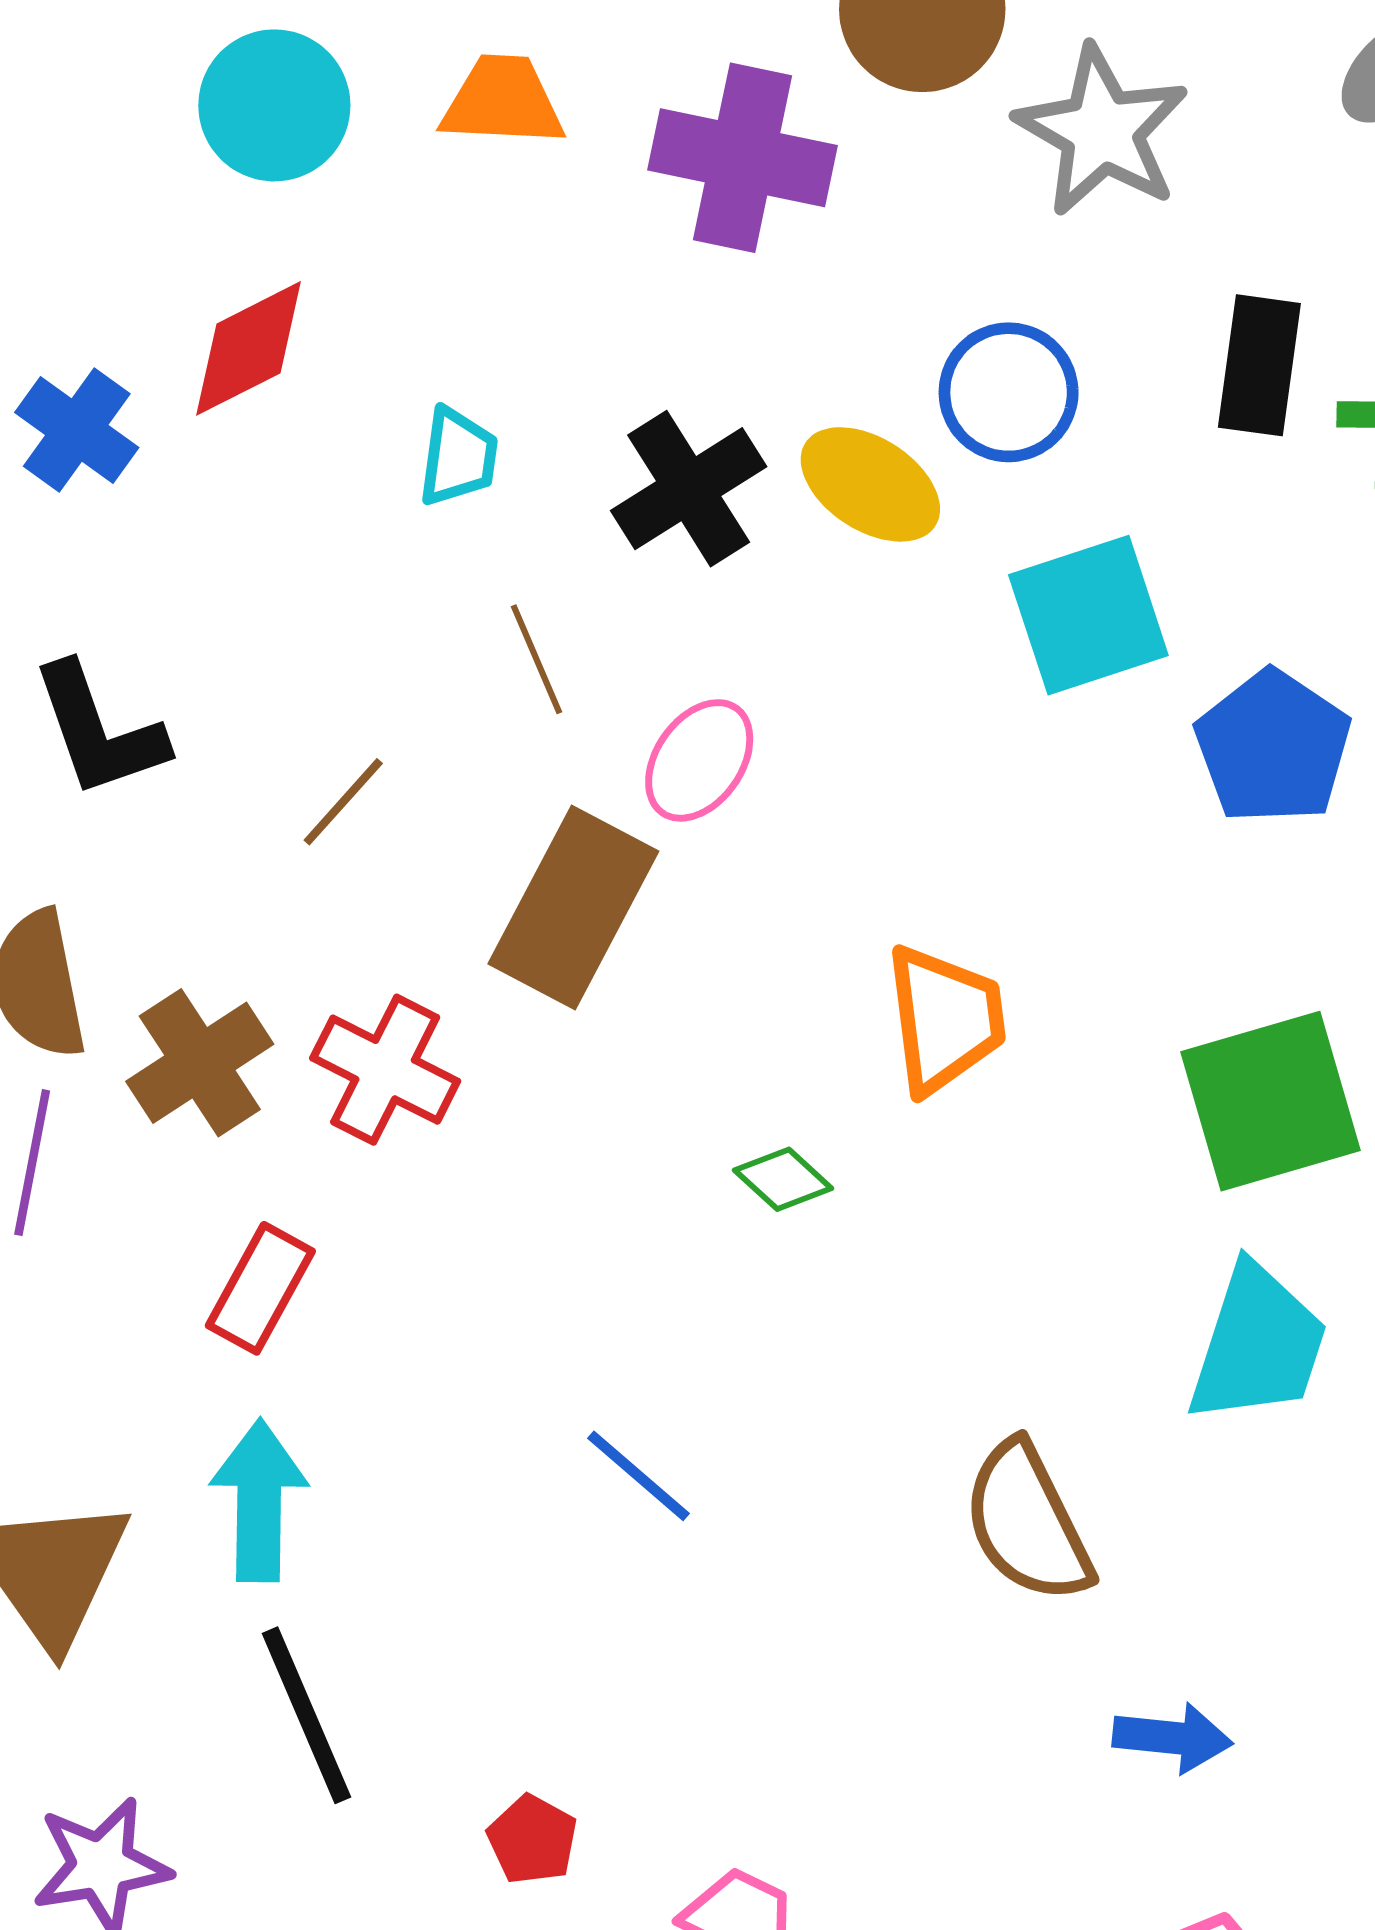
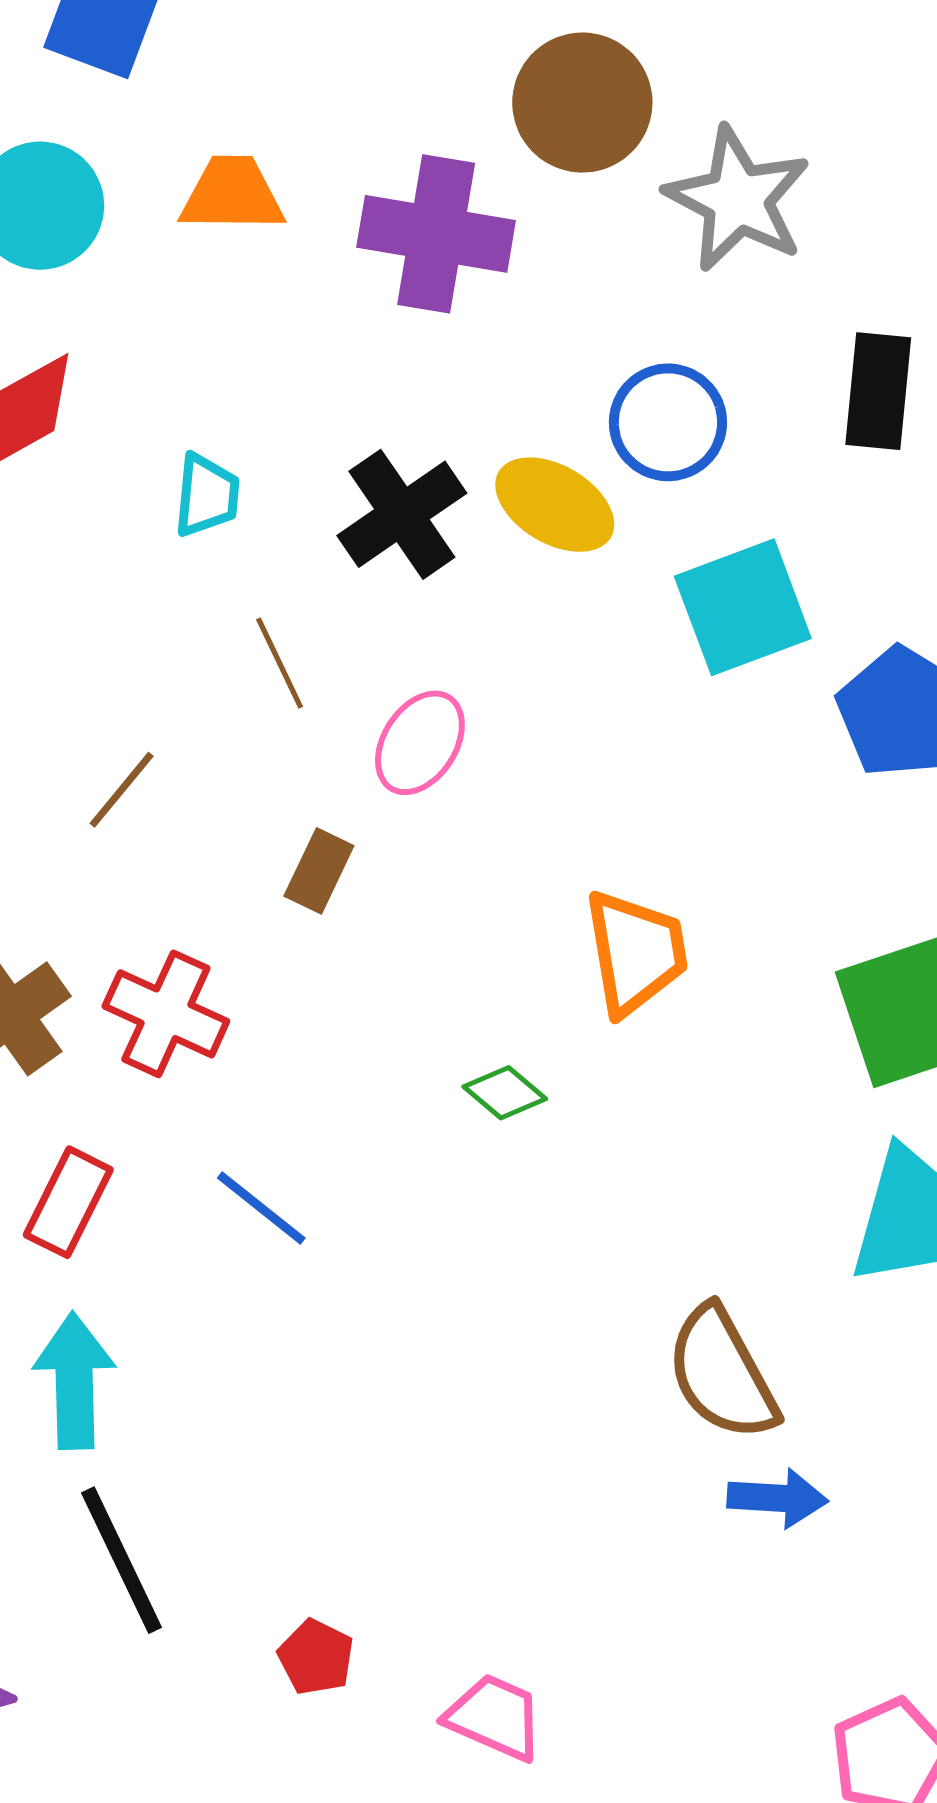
brown rectangle: (573, 907) -> (319, 871), size x0.5
blue line: (638, 1476) -> (261, 1208), moved
blue arrow: (1172, 1738) -> (778, 1498), moved

